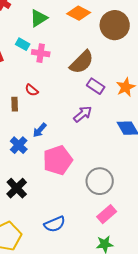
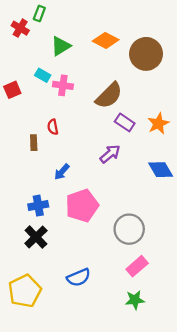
red semicircle: (32, 90) -> (53, 127), turned 40
blue cross: (19, 145) -> (38, 206), moved, turned 36

